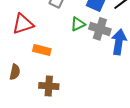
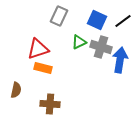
red triangle: (23, 24) -> (38, 49), moved

